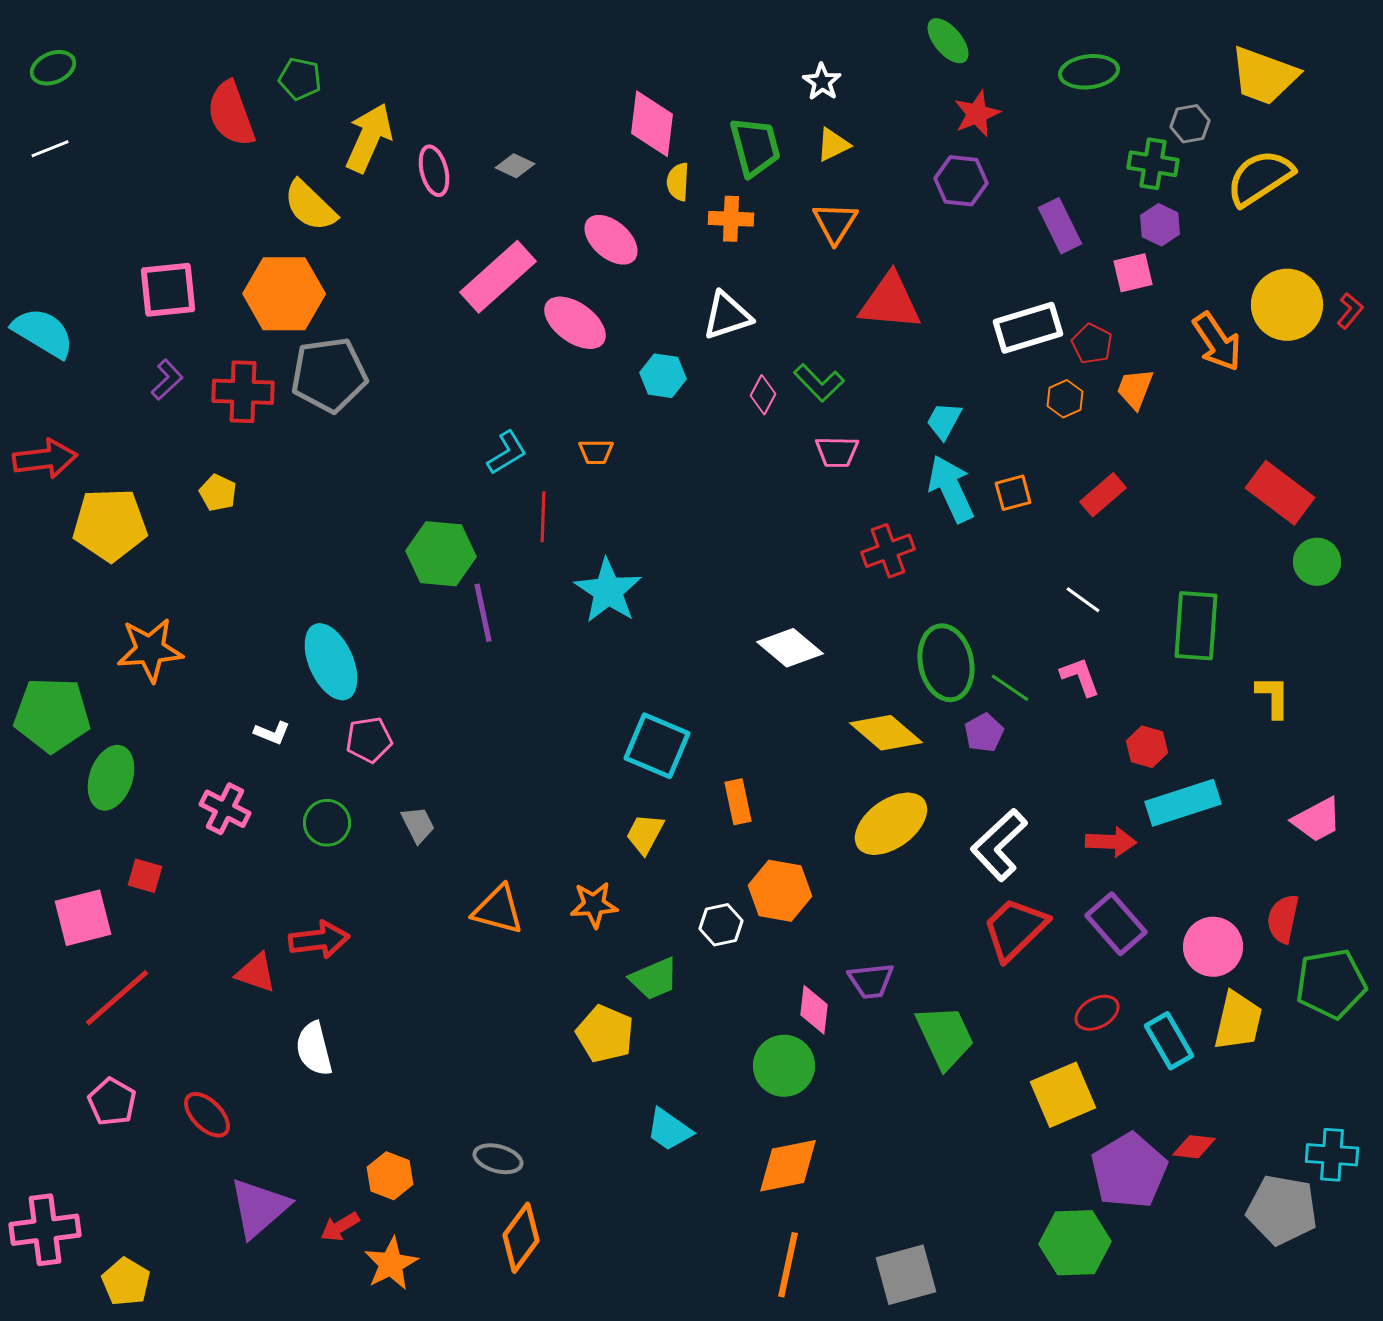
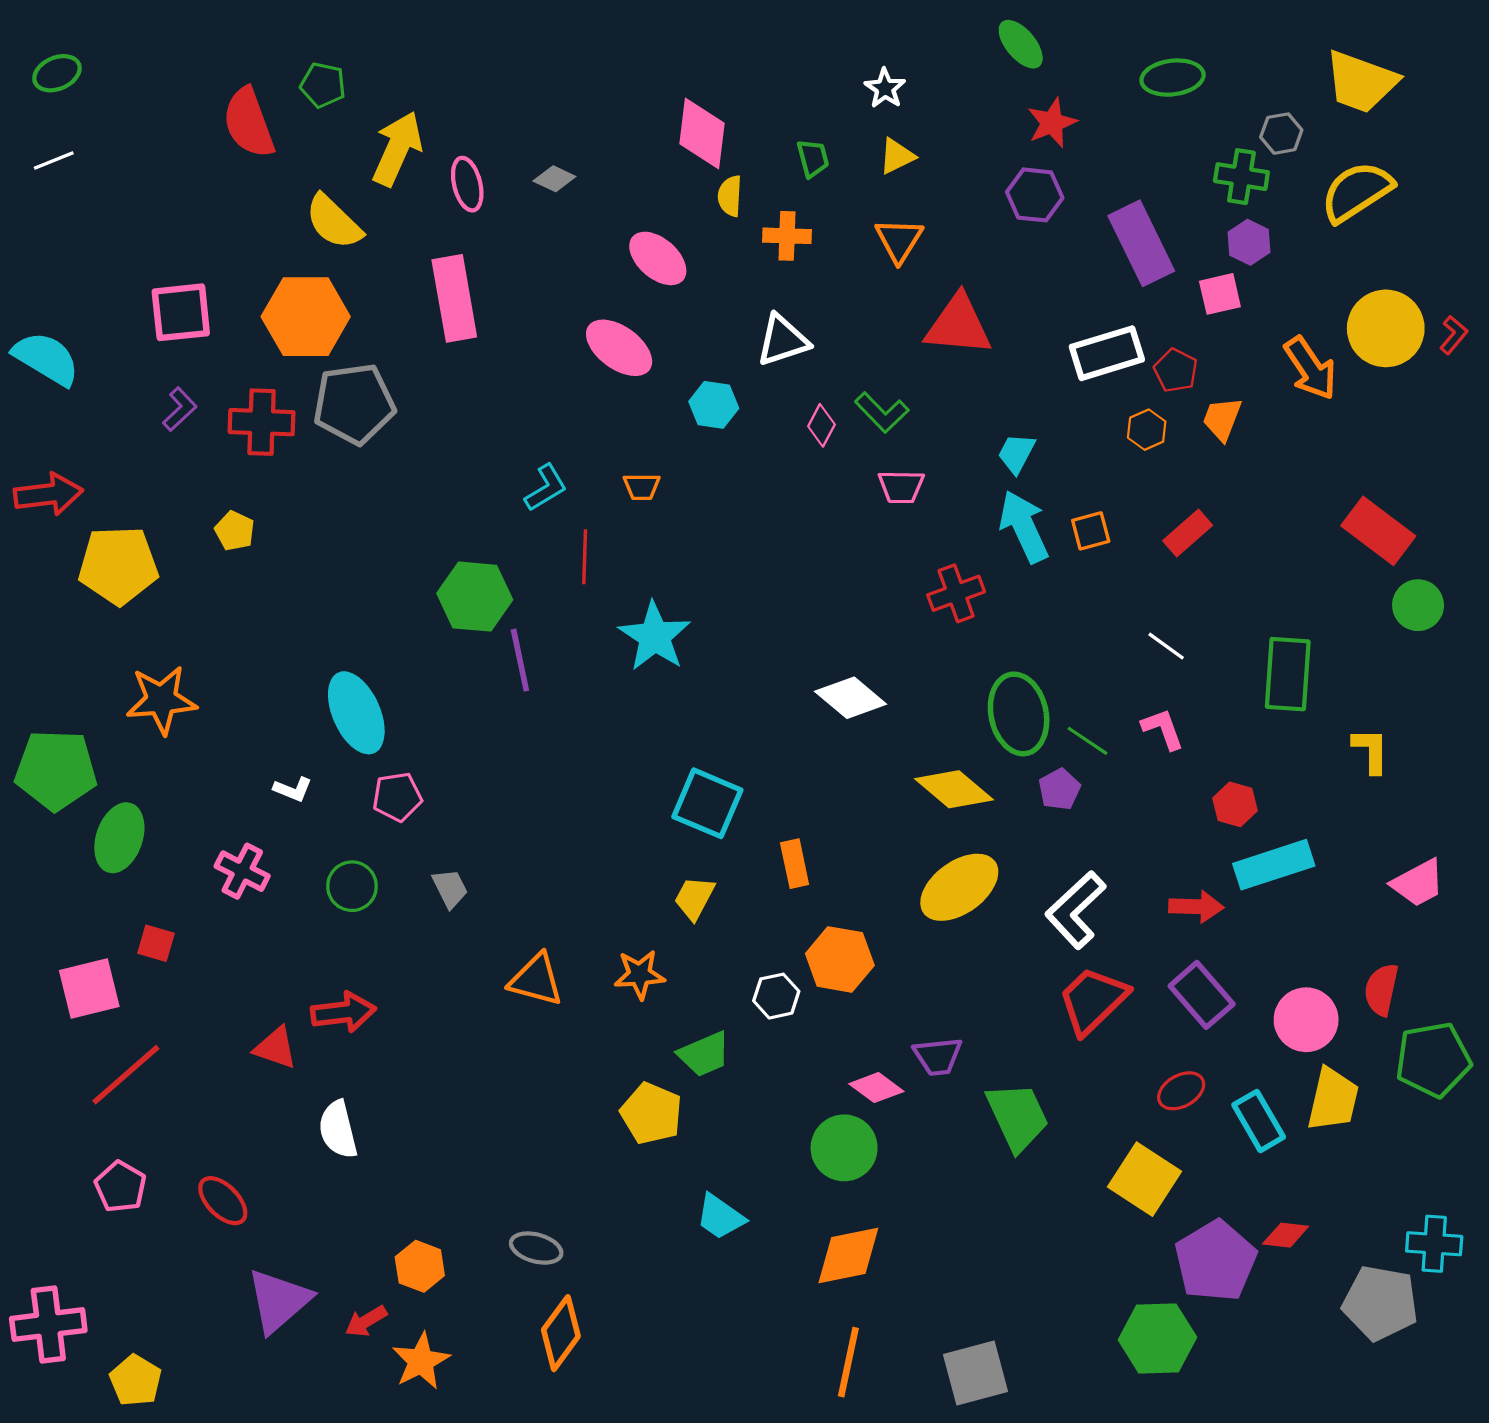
green trapezoid: (755, 147) -> (813, 158), size x0.6
purple rectangle: (1060, 226) -> (1141, 243), size x1.4
pink rectangle: (498, 277) -> (454, 298), moved, turned -58
pink diamond: (814, 1010) -> (876, 1088), turned -60
yellow square: (1063, 1095) -> (1145, 1179), turned -34

